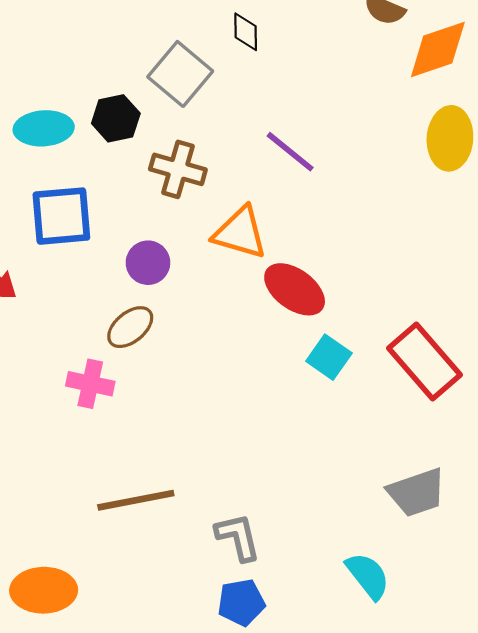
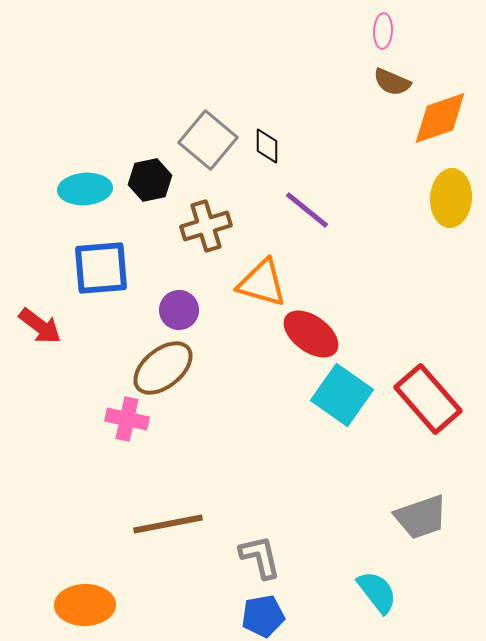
black diamond: (246, 32) -> (267, 146), moved
brown cross: (178, 169) -> (206, 226), turned -33
brown ellipse: (130, 327) -> (163, 368), size x1.4
cyan square: (329, 357) -> (342, 395), size x1.5

